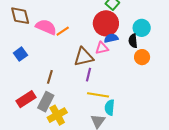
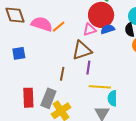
pink triangle: (102, 48) -> (90, 30), moved
blue square: (20, 54) -> (19, 53), turned 32
brown line: (50, 77) -> (62, 74), moved
red rectangle: (26, 99) -> (28, 98), turned -54

